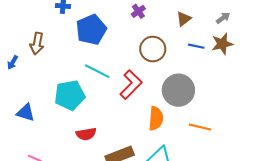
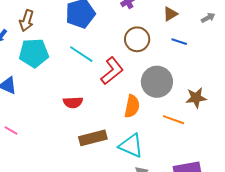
brown star: (222, 44) -> (196, 98), moved
cyan pentagon: (70, 95) -> (34, 53), moved
red semicircle: (86, 134) -> (73, 102), moved

